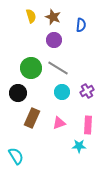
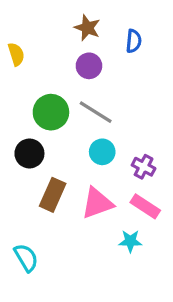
yellow semicircle: (31, 16) -> (16, 54), moved
purple cross: (87, 91) -> (144, 167), moved, turned -32
pink triangle: (59, 123) -> (97, 203), size x1.5
pink rectangle: (88, 125) -> (145, 206), turned -60

